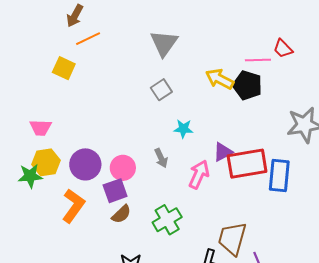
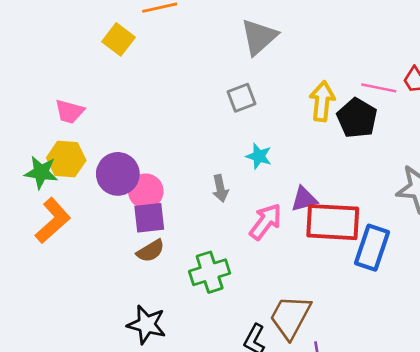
yellow arrow: (220, 79) -> (322, 101), turned 56
pink circle: (123, 168) -> (146, 191), moved
orange L-shape: (73, 206) -> (53, 221), moved

